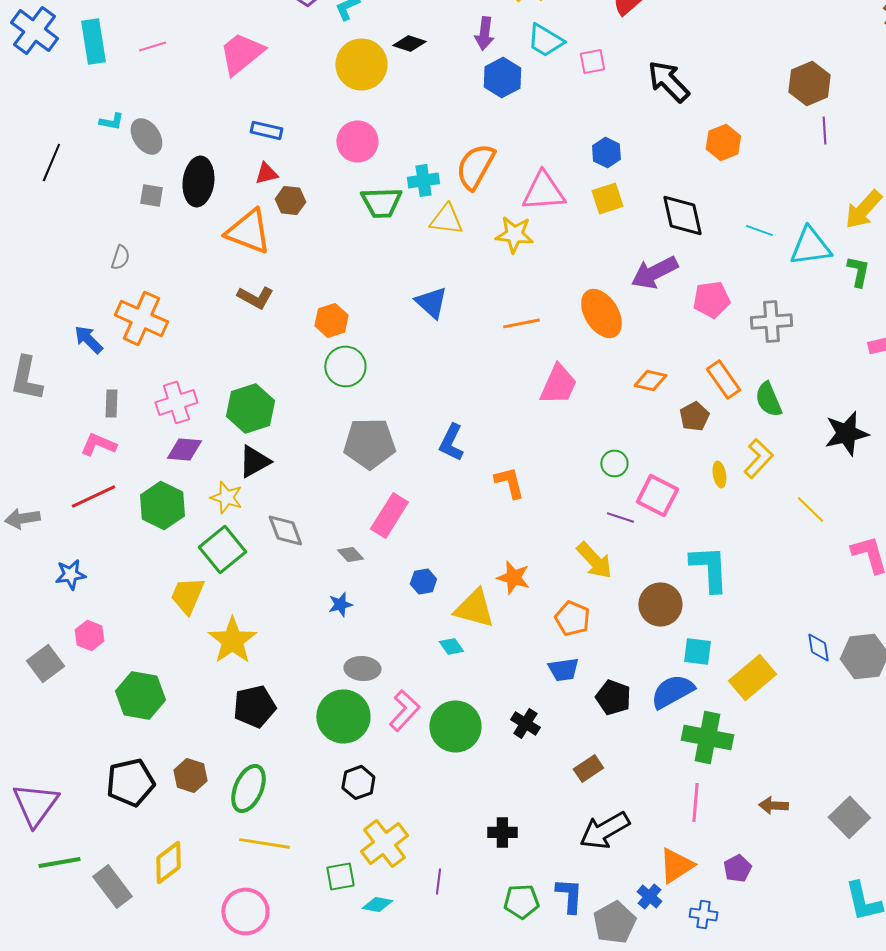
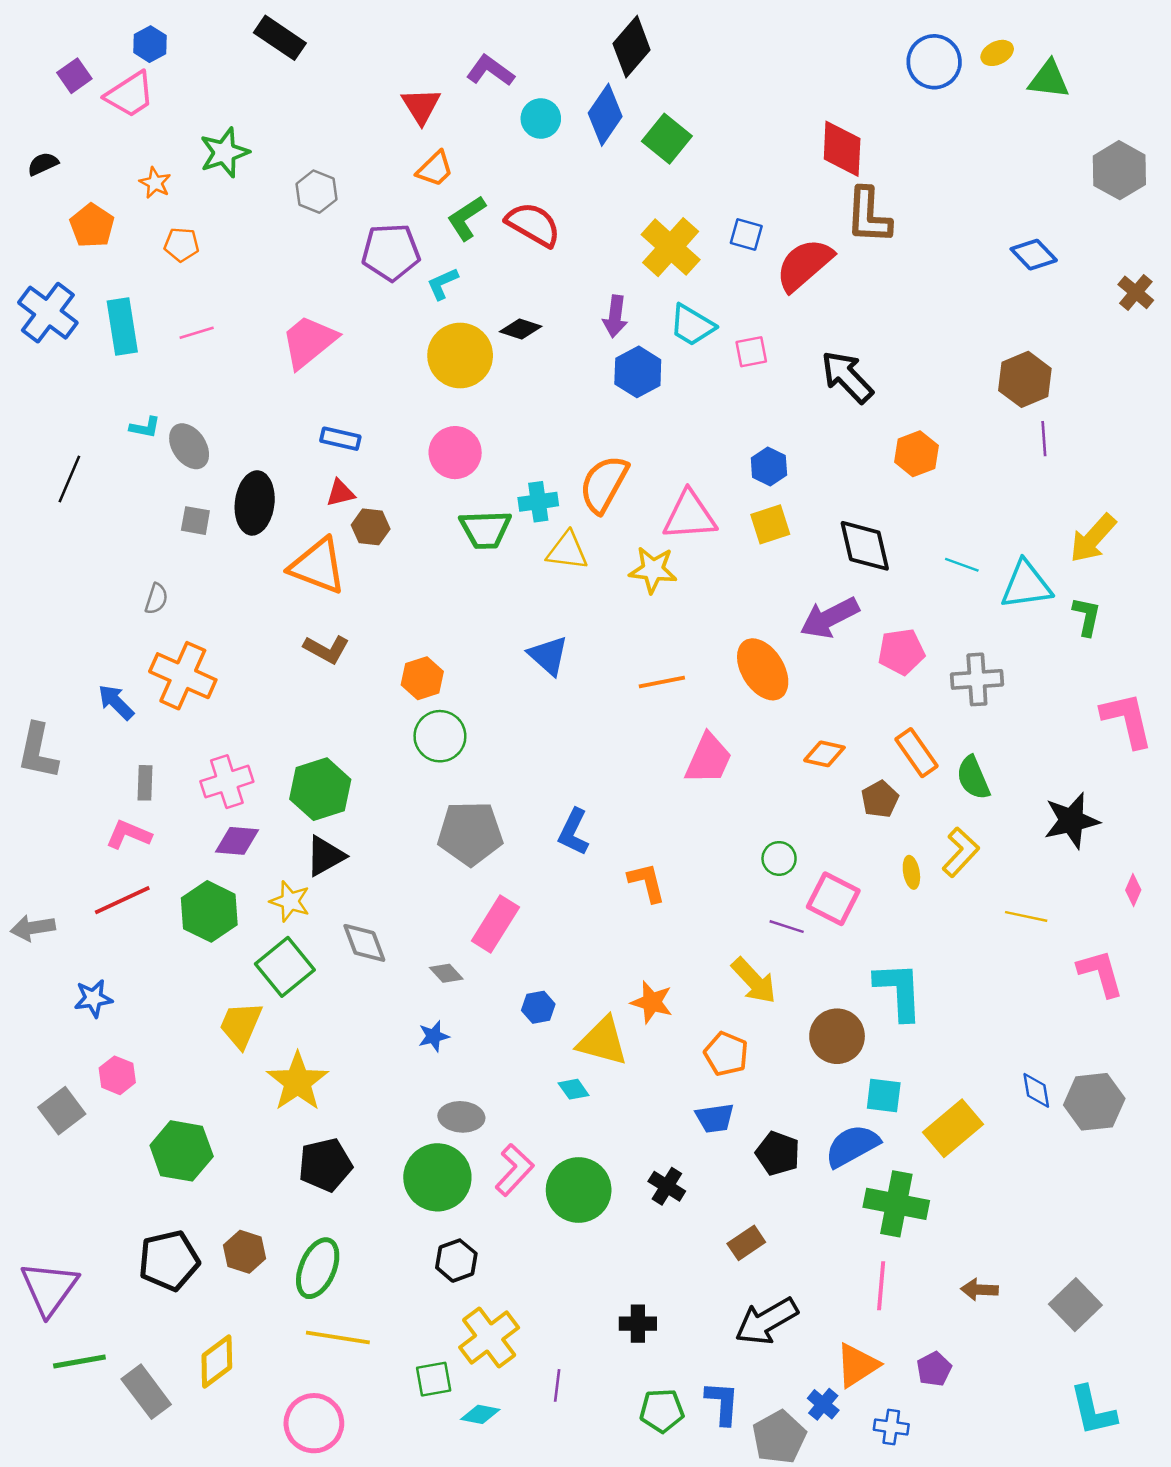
yellow line: (810, 509) -> (1026, 916), turned -32

